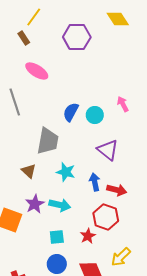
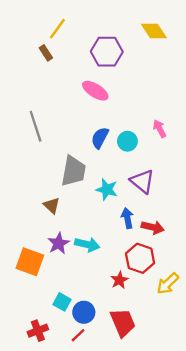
pink ellipse: (37, 71) -> (95, 91), moved
cyan star: (66, 172) -> (107, 189), moved
cyan square: (57, 237) -> (62, 302), moved, turned 35
yellow arrow: (121, 257) -> (168, 284), moved

